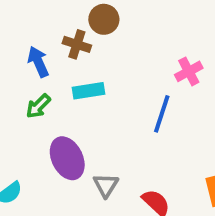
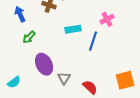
blue arrow: (38, 62) -> (20, 14), moved
cyan rectangle: (88, 91) -> (73, 29), moved

